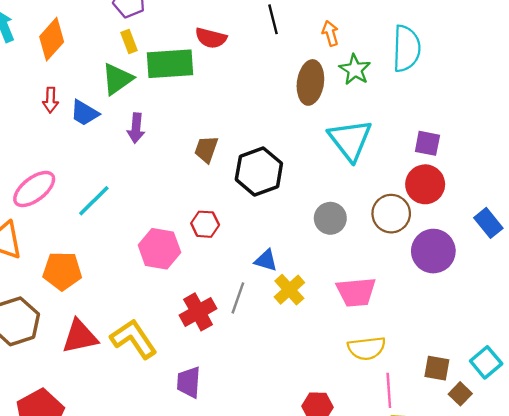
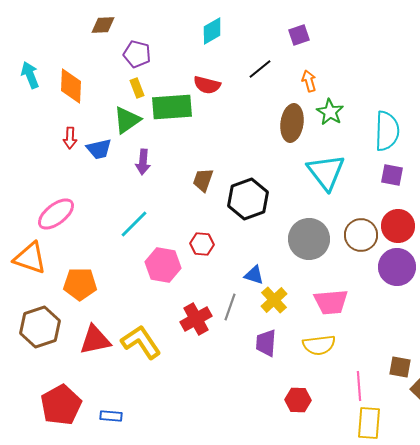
black line: (273, 19) -> (260, 69), turned 65
orange diamond: (52, 39) -> (71, 86), turned -39
cyan semicircle: (406, 49) -> (387, 131), moved
blue trapezoid: (84, 113) -> (99, 149), turned -44
red circle: (425, 184) -> (398, 226), moved
cyan line: (94, 201) -> (134, 224), moved
gray circle: (330, 218) -> (309, 239), size x1.5
yellow semicircle: (367, 348) -> (319, 345), moved
purple trapezoid: (189, 382) -> (266, 343), moved

